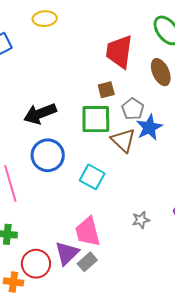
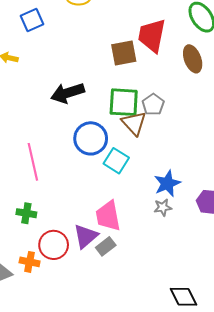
brown square: (106, 90) -> (124, 53), moved, size x1.5
gray pentagon: (133, 109) -> (153, 104), moved
blue star: (149, 127) -> (167, 183), moved
brown triangle: (123, 140) -> (134, 123), moved
blue circle: (48, 155) -> (91, 138), moved

